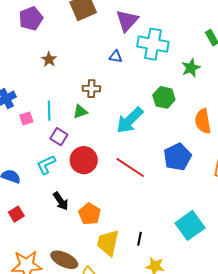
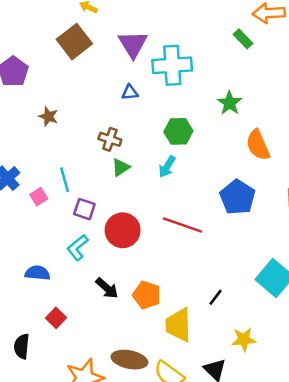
green star: (191, 68) -> (230, 103), moved
brown cross: (91, 89) -> (110, 139), turned 30
green hexagon: (164, 97) -> (178, 131), moved
green triangle: (80, 112) -> (121, 167), moved
cyan arrow: (130, 120) -> (167, 167), size x0.6
black line: (140, 239) -> (215, 297), moved, turned 40

